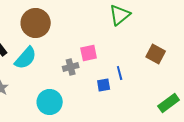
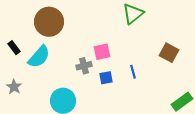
blue square: (104, 85) -> (106, 78), moved

